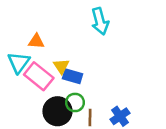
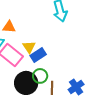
blue rectangle: (72, 76) -> (38, 55), turned -49

